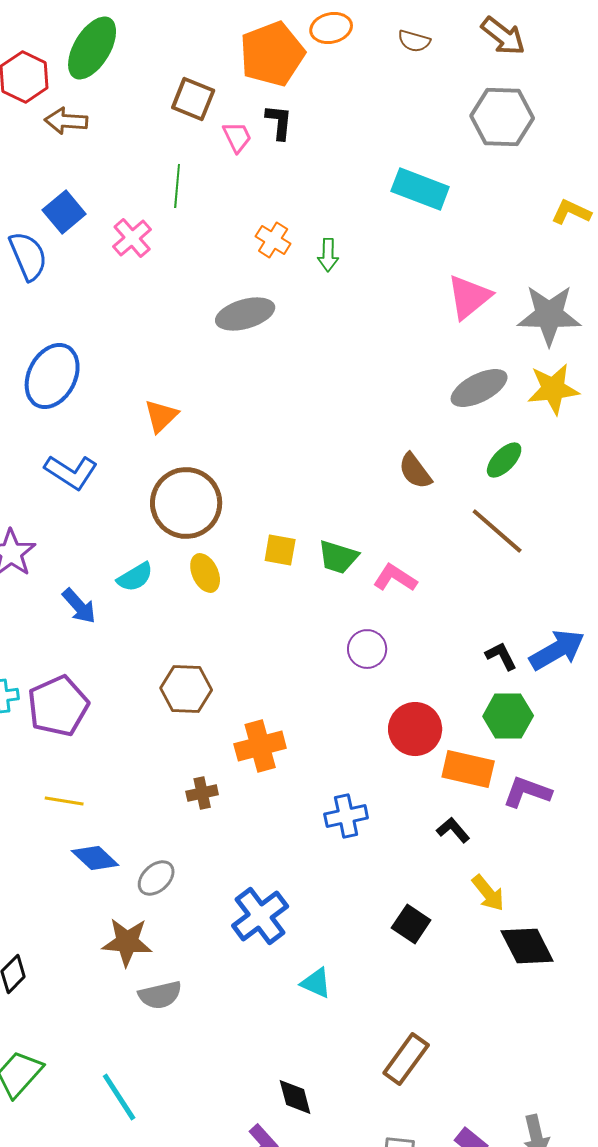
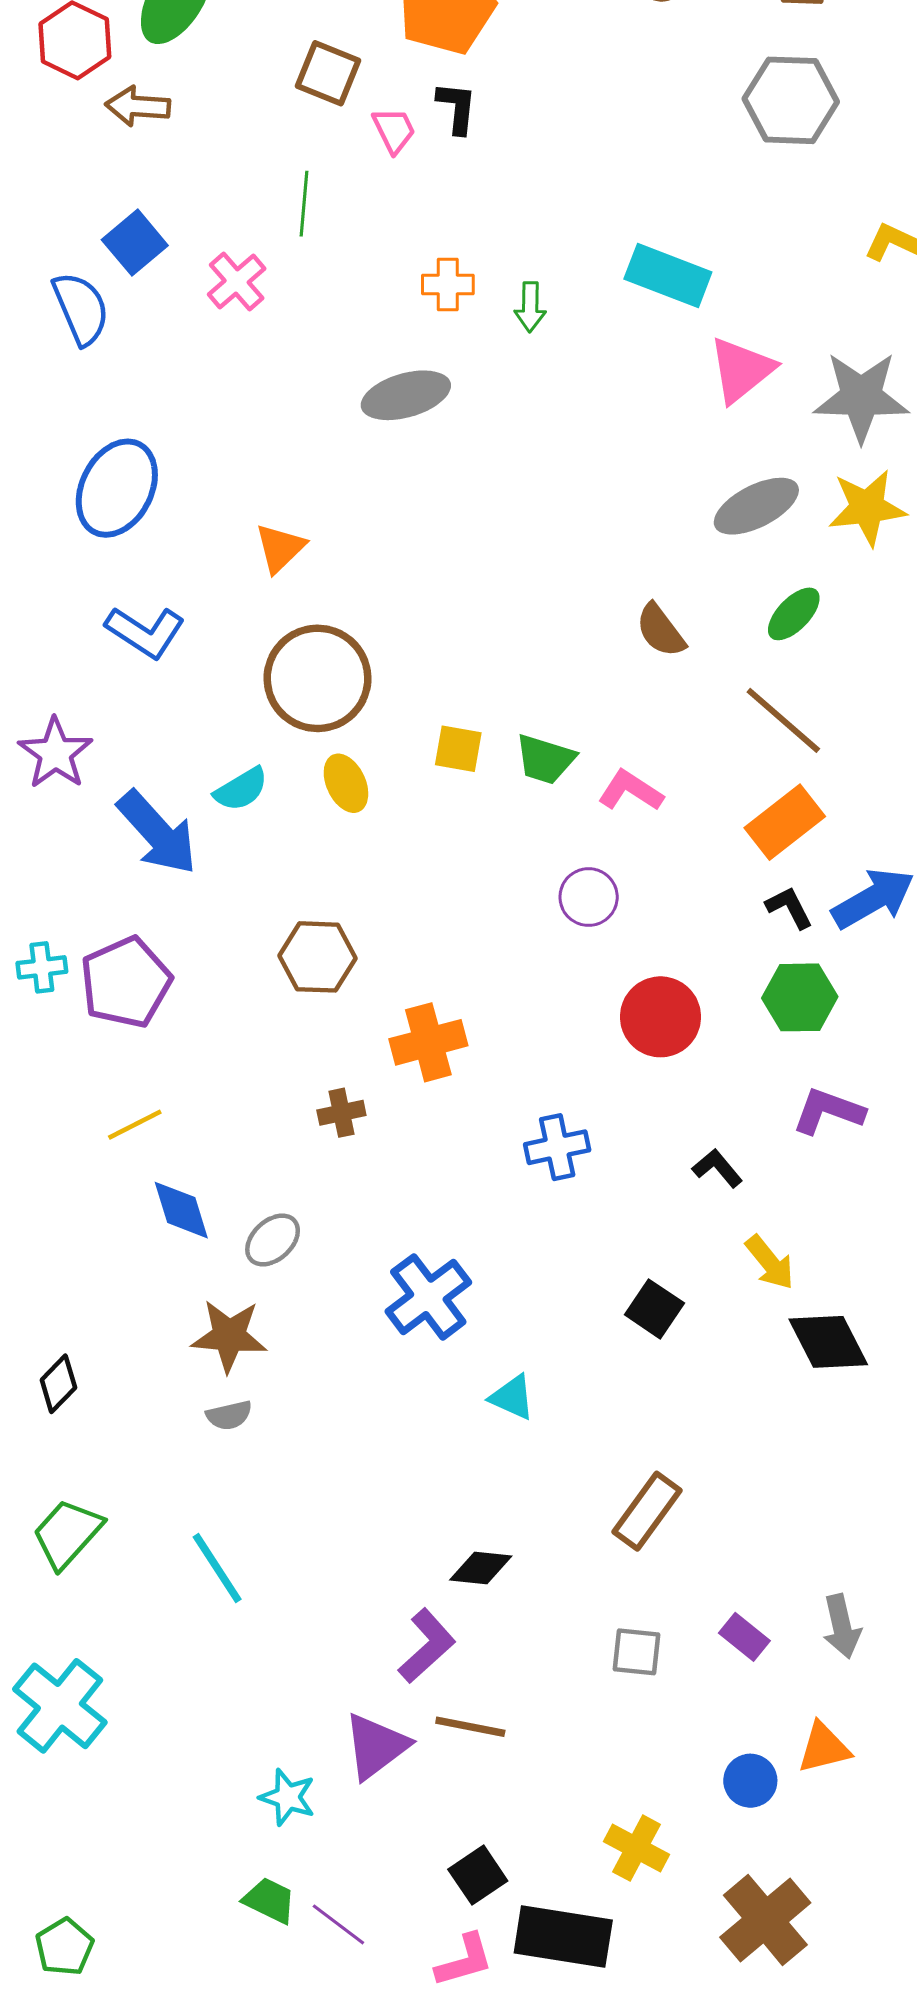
cyan rectangle: (420, 189) -> (668, 275), moved
orange cross: (273, 240) -> (448, 284), turned -32
blue arrow: (79, 606) -> (157, 833), size x1.6
orange rectangle: (468, 769) -> (785, 822), moved, turned -51
yellow line: (64, 801) -> (135, 1125), turned -36
blue diamond: (95, 858) -> (181, 1210), turned 30
gray semicircle: (160, 995) -> (229, 1415), moved, size x0.7
black diamond: (295, 1097) -> (481, 1568), turned -69

